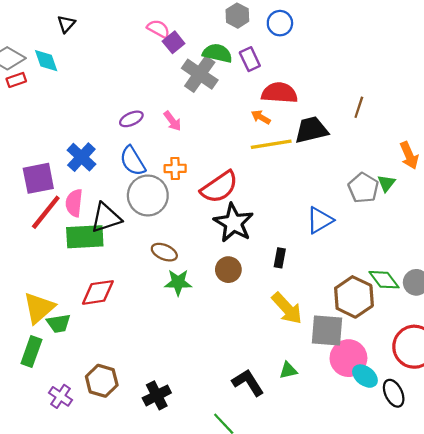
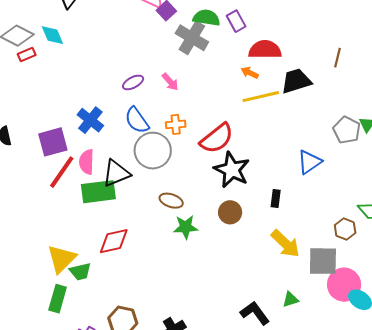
brown hexagon: (354, 297) -> (345, 229), size x0.6

